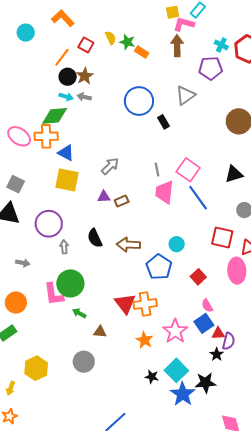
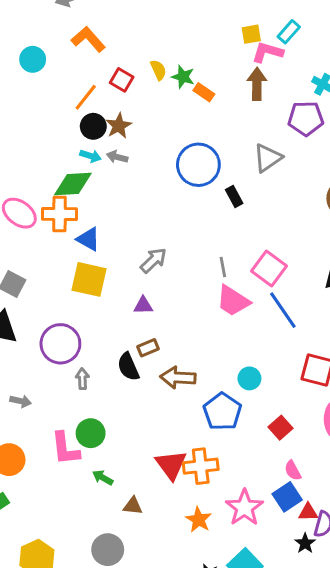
pink trapezoid: (164, 192) -> (233, 301), turned -65
brown rectangle: (122, 201) -> (148, 348), moved
green circle: (70, 283) -> (91, 433), size x0.7

